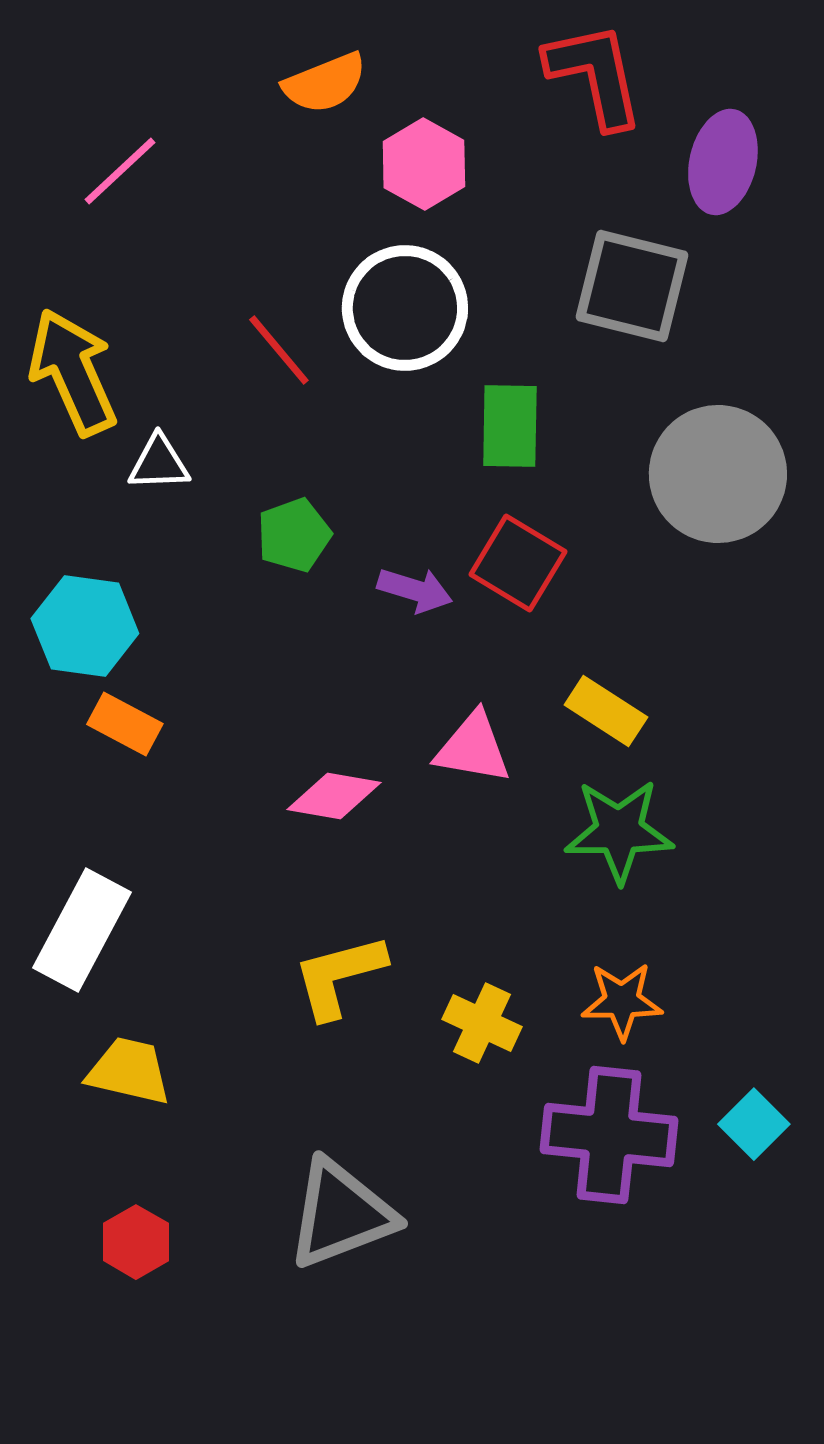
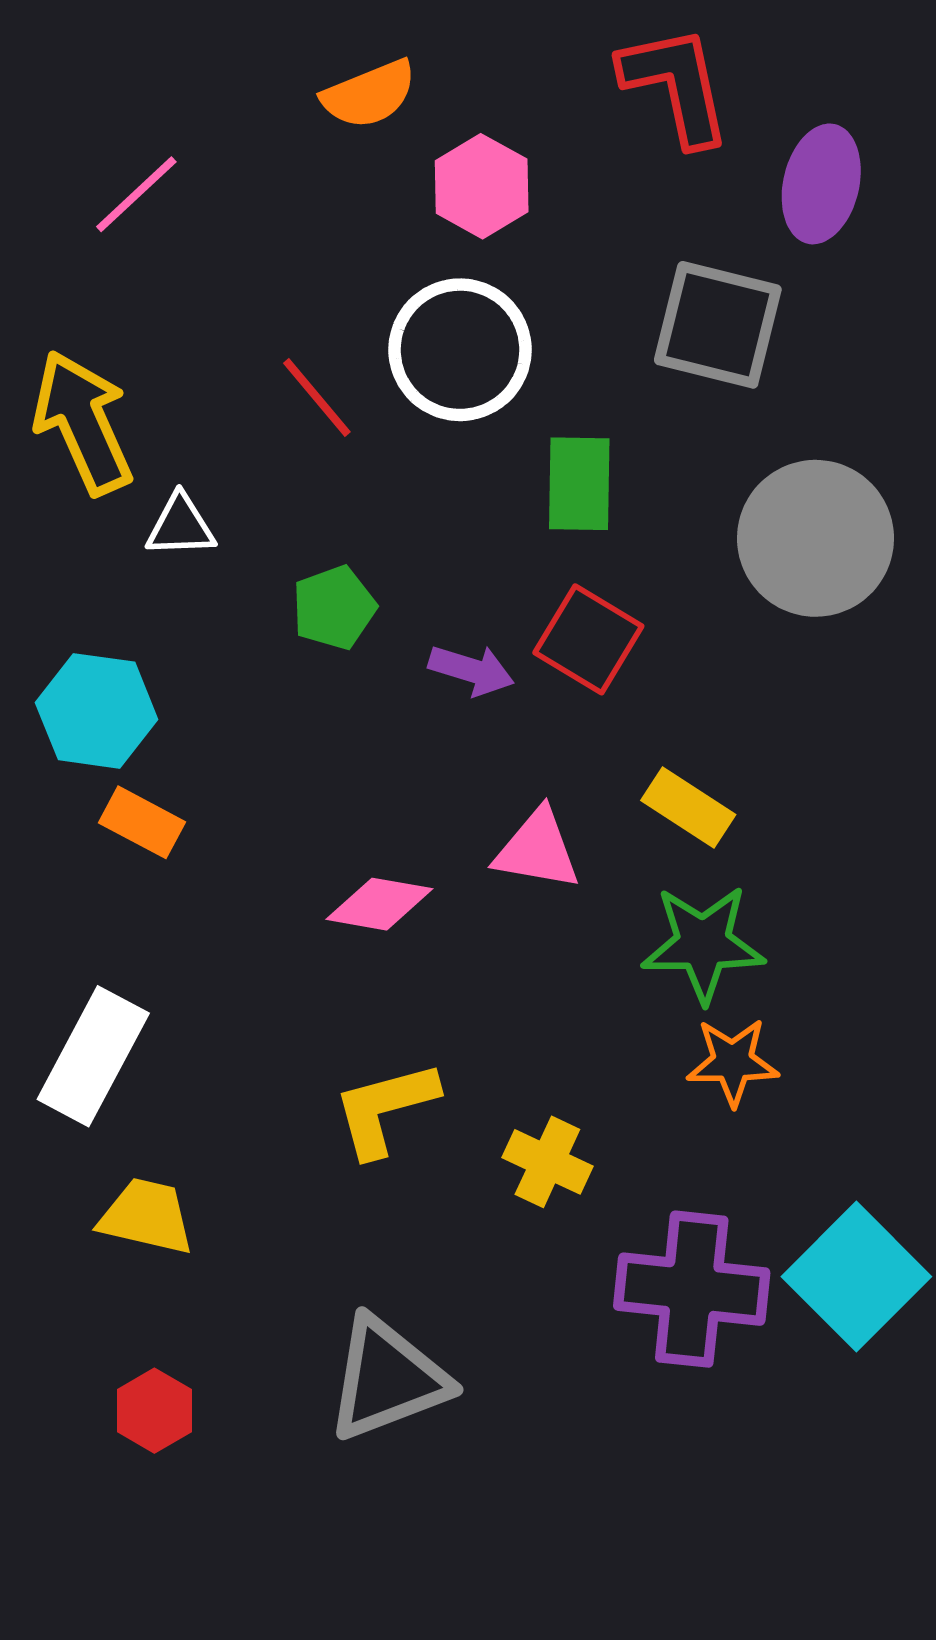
orange star: (622, 1001) -> (733, 1062), moved
cyan square: (754, 1124) -> (856, 1277), size x1.8

